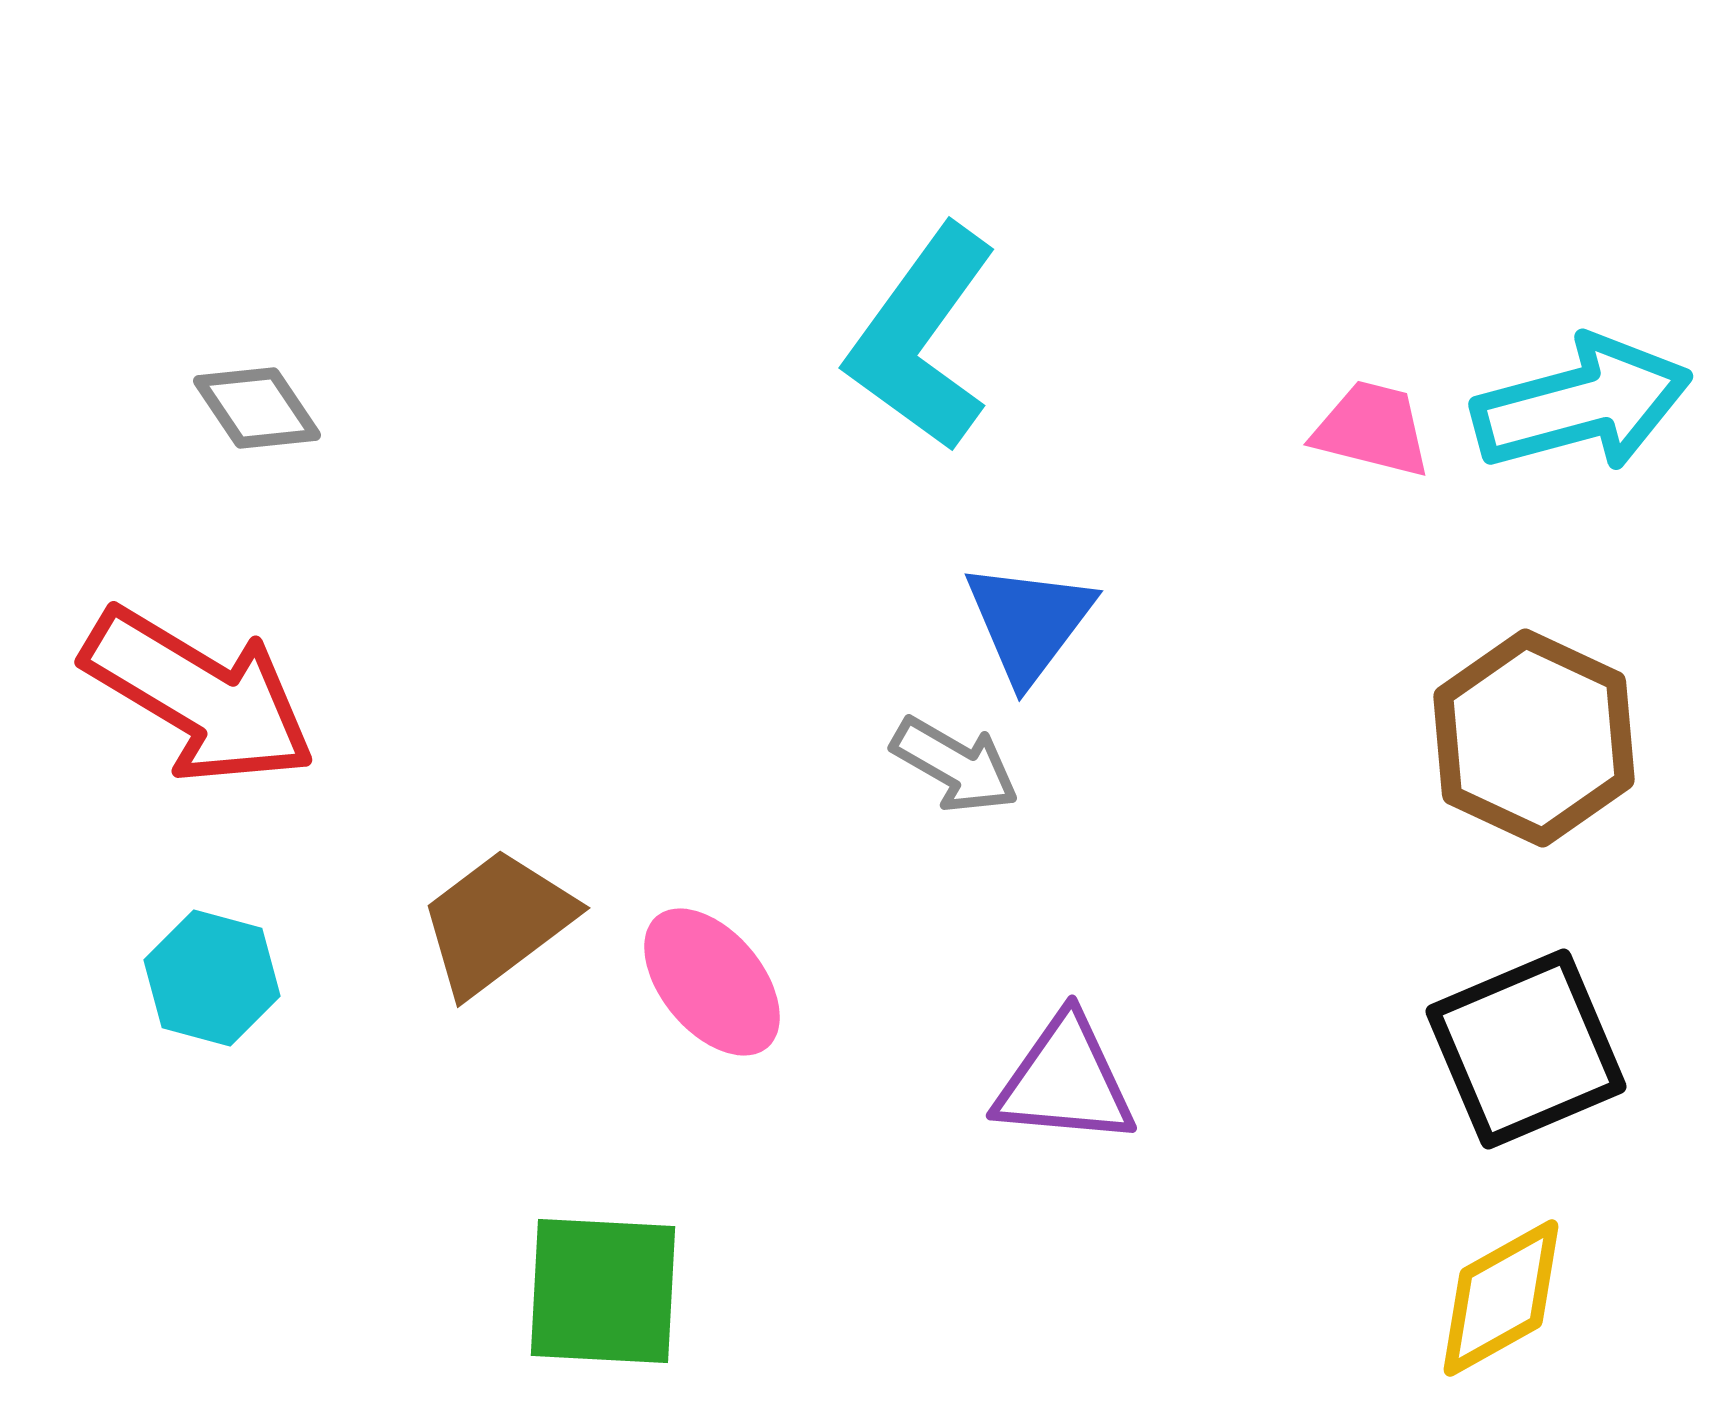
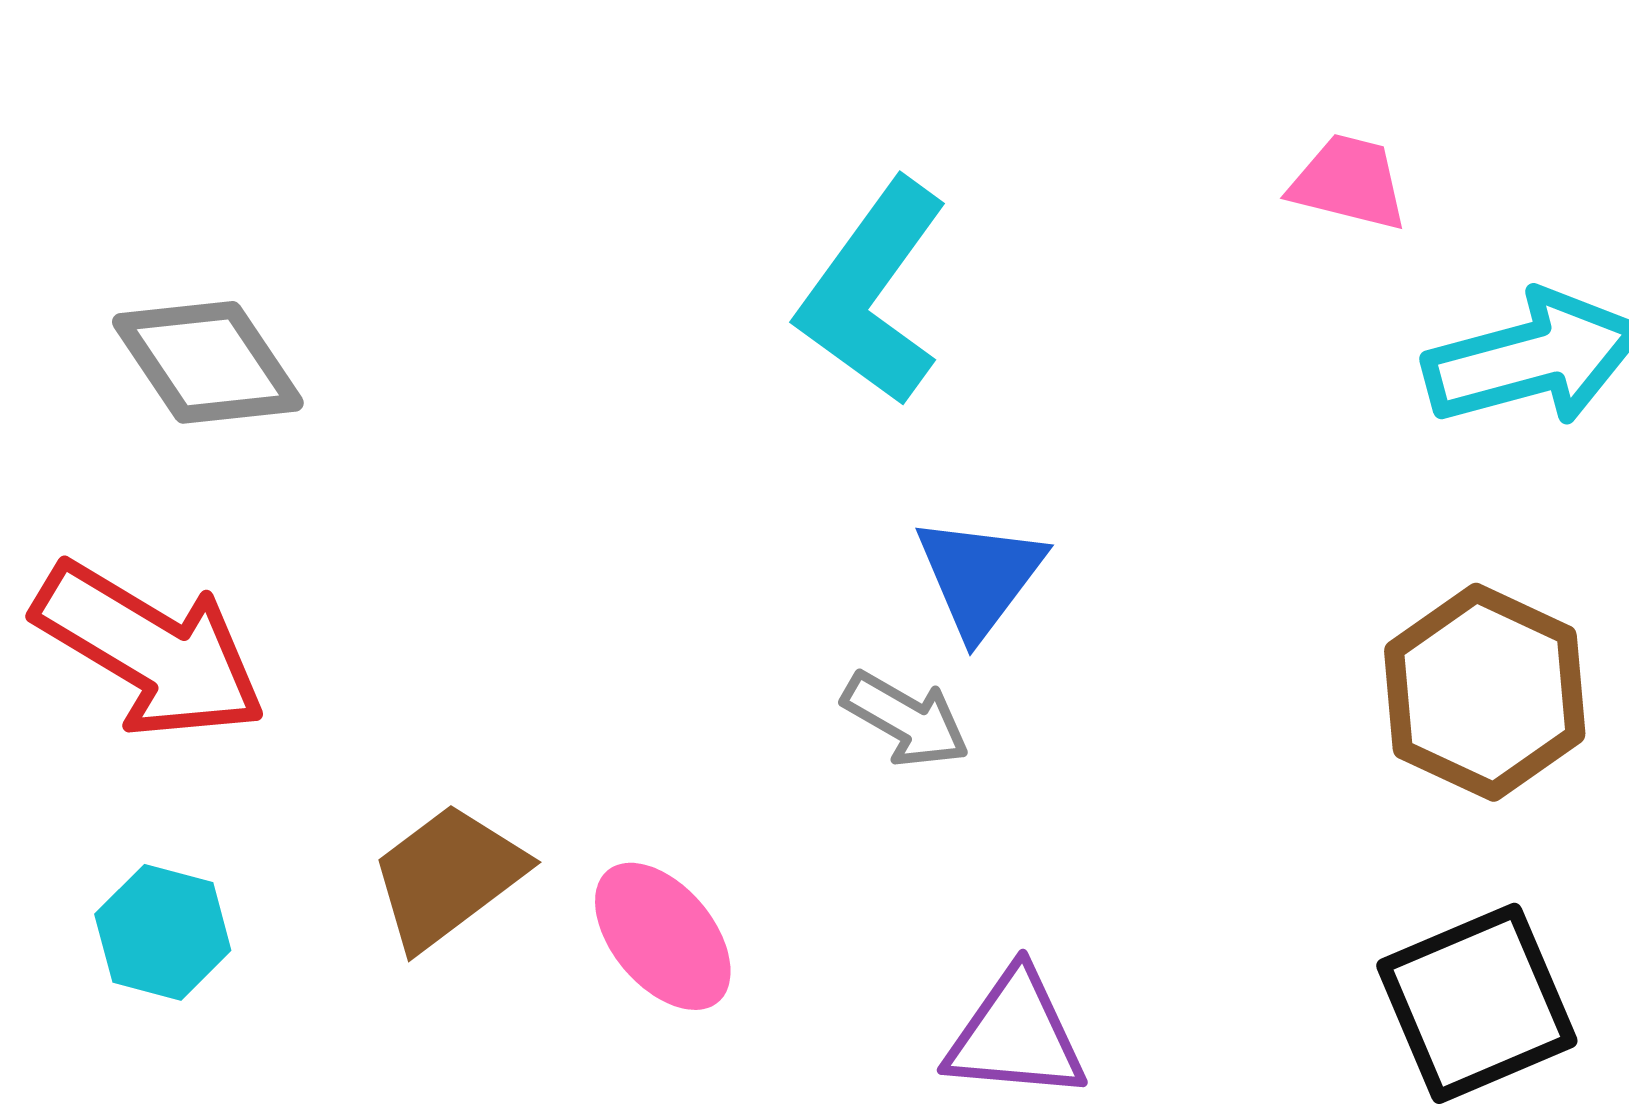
gray diamond: (257, 408) -> (208, 362), size x1.5
pink trapezoid: (1372, 429) -> (1349, 182), moved

